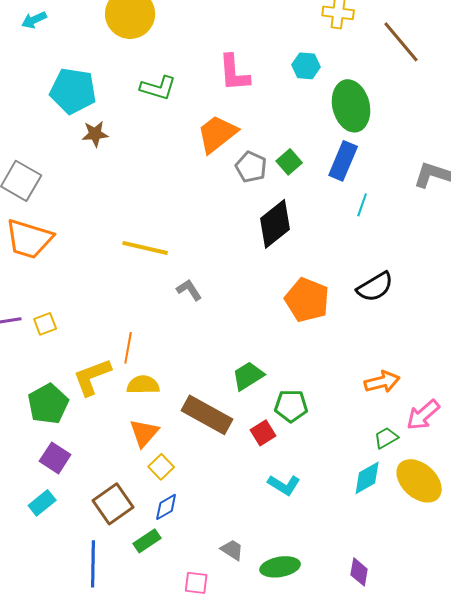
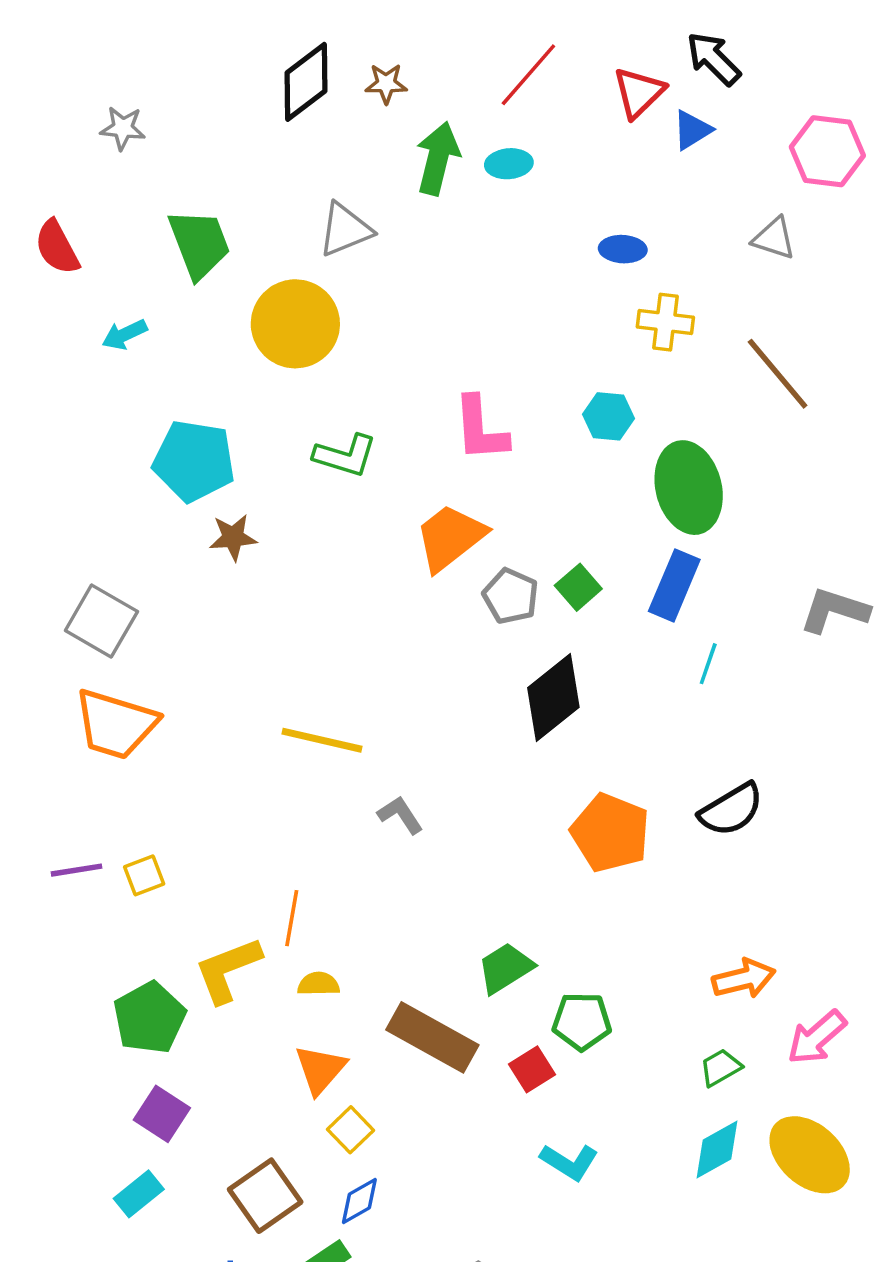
yellow semicircle: (143, 385) -> (318, 984), size x0.7
green trapezoid: (386, 438) -> (721, 1068), moved

